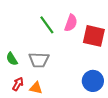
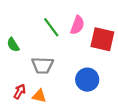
green semicircle: (12, 59) -> (13, 45), moved
blue circle: (93, 81) -> (87, 80), moved

